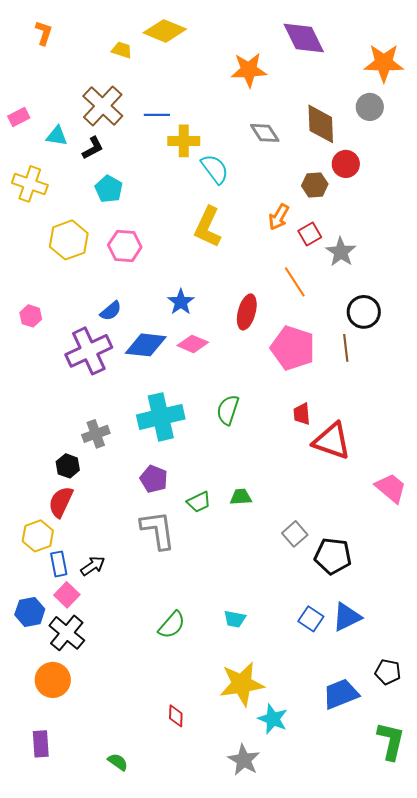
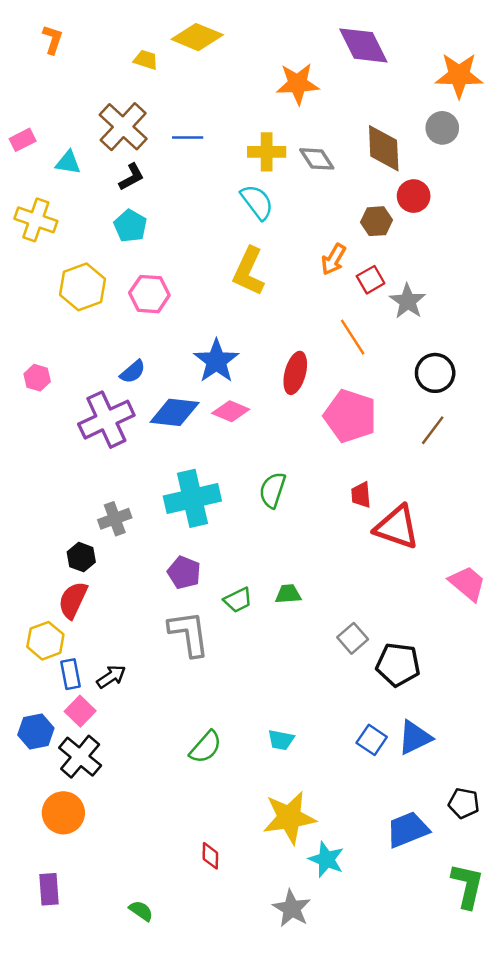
yellow cross: (184, 141) -> (267, 152), moved
black L-shape: (93, 148) -> (131, 177), moved
blue star: (181, 302) -> (216, 361), size x1.4
brown line: (346, 348) -> (433, 430), moved, turned 44

